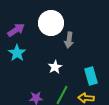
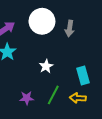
gray arrow: (69, 40) -> (70, 28), moved

